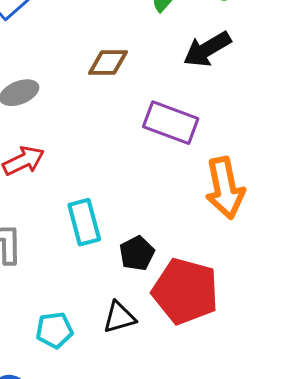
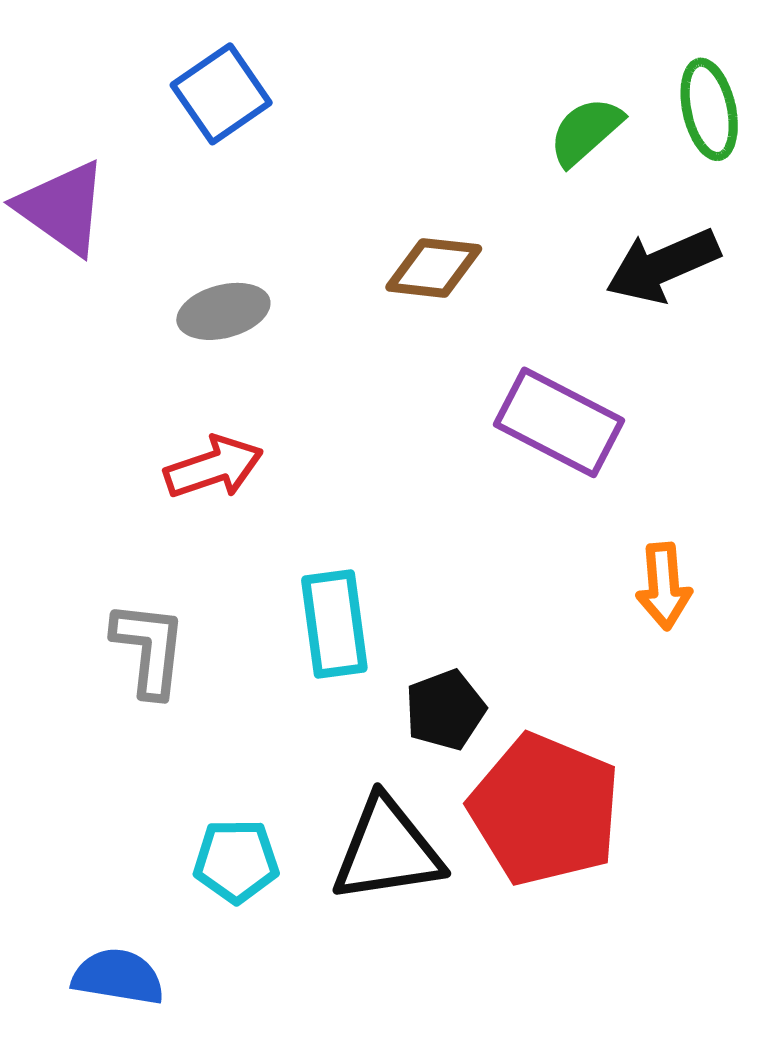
orange arrow: (225, 188) -> (664, 586), size x0.6
black triangle: (119, 317) -> (387, 850), size x1.5

